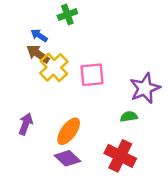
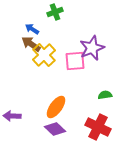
purple star: (145, 88) -> (92, 48), moved
purple arrow: (26, 124) -> (12, 116), moved, turned -108

